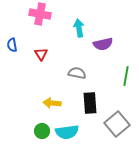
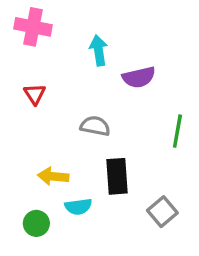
gray square: (117, 124) -> (162, 212), size x0.7
cyan semicircle: (67, 132) -> (78, 207), moved, size x0.7

